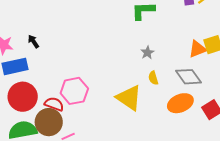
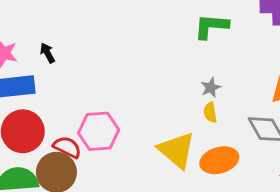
yellow semicircle: (153, 78) -> (210, 112), moved
orange ellipse: (180, 103) -> (219, 160), moved

